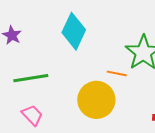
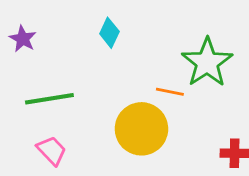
cyan diamond: (74, 31) -> (109, 33), size x0.6

